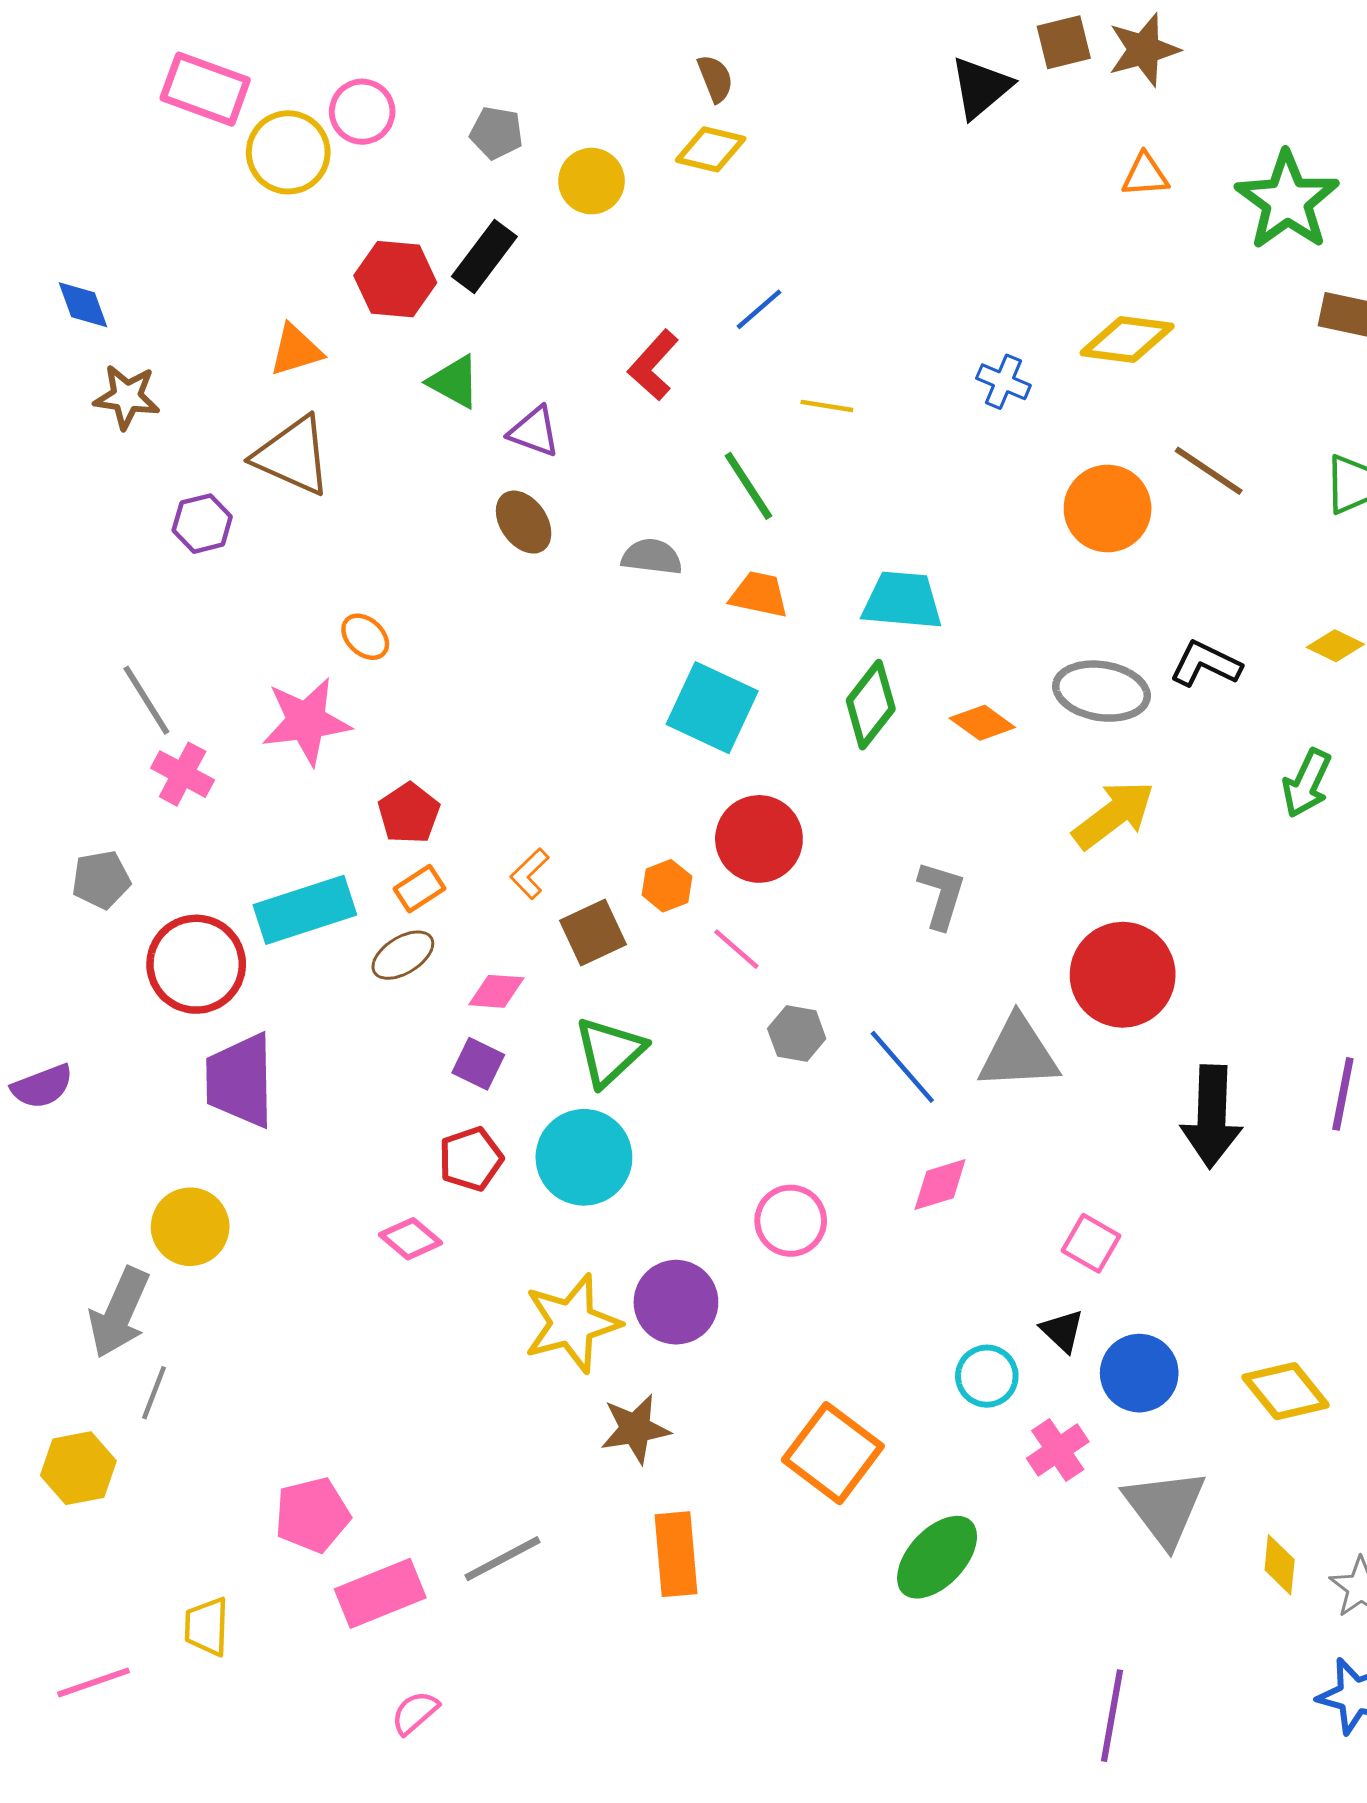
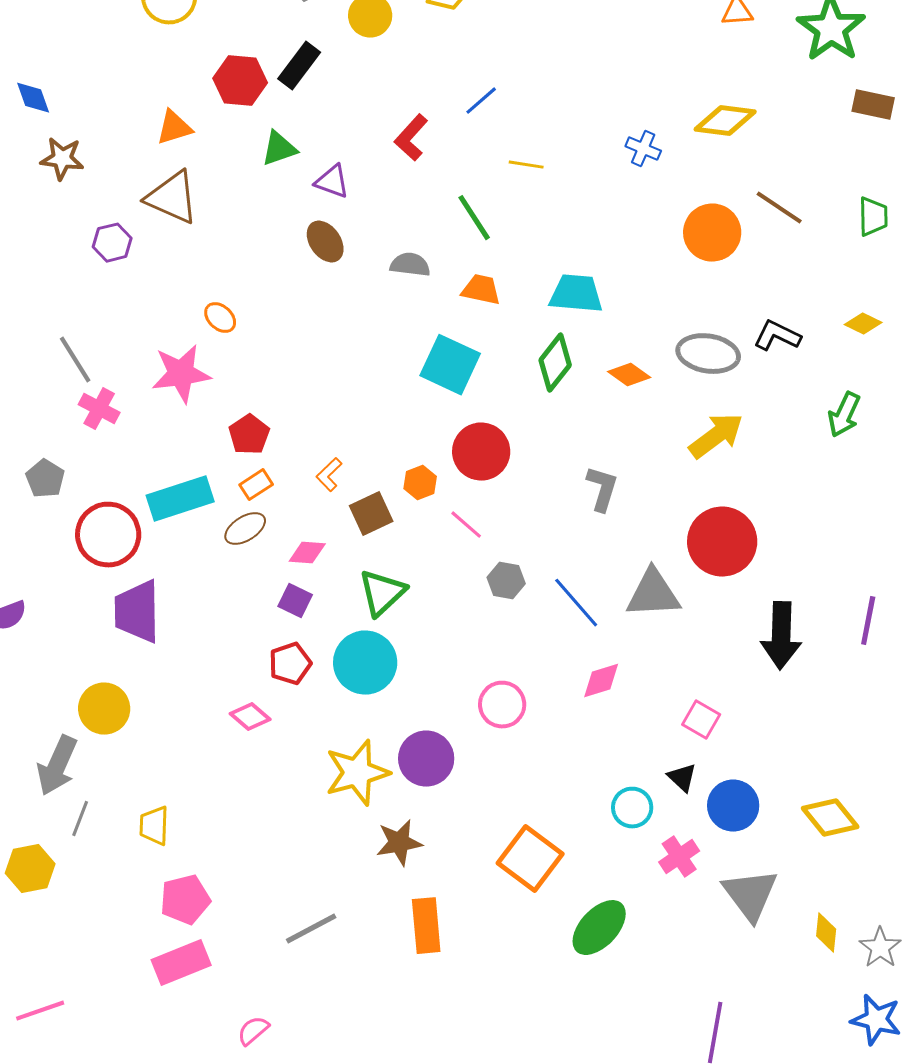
green triangle: (454, 382) -> (279, 149), turned -48
gray pentagon: (101, 880) -> (45, 479), turned -30
pink rectangle: (380, 1593) -> (181, 963), moved
yellow trapezoid: (207, 1627) -> (154, 826), moved

